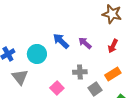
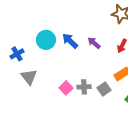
cyan circle: (37, 54) -> (46, 40), moved
gray cross: (80, 72) -> (84, 87), moved

